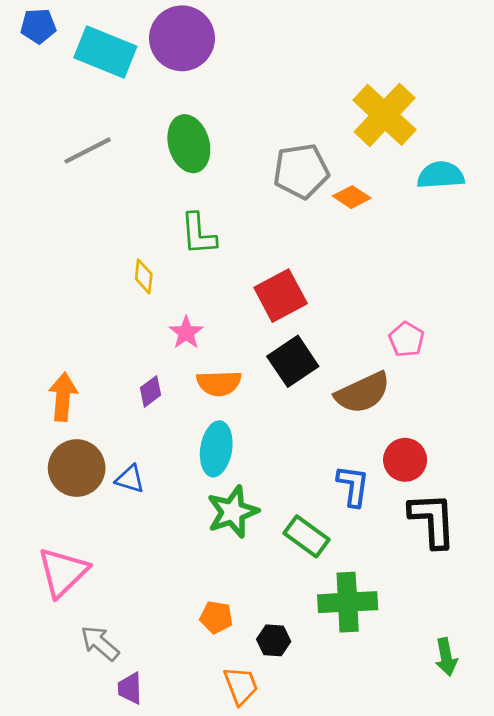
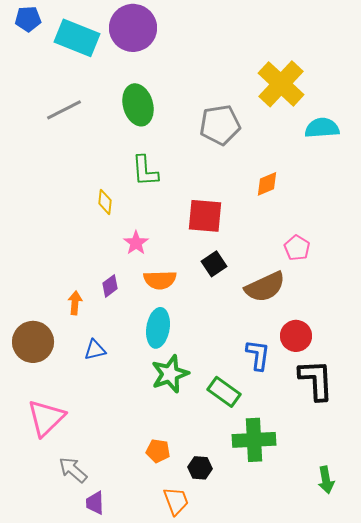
orange diamond: (352, 197) -> (267, 184), moved, turned -56
red square: (281, 296) -> (205, 216), turned 33
black square: (293, 361) -> (214, 264), size x0.7
orange arrow: (63, 397) -> (75, 303), moved, size x0.7
brown circle: (77, 468) -> (33, 342), moved
blue triangle: (130, 479) -> (95, 350), turned -30

